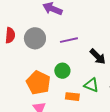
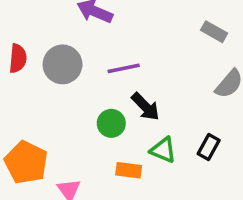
black arrow: (98, 57) -> (145, 107), moved
orange pentagon: (38, 83) -> (26, 162), moved

